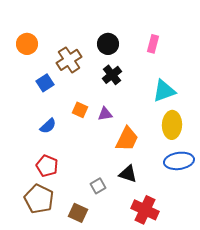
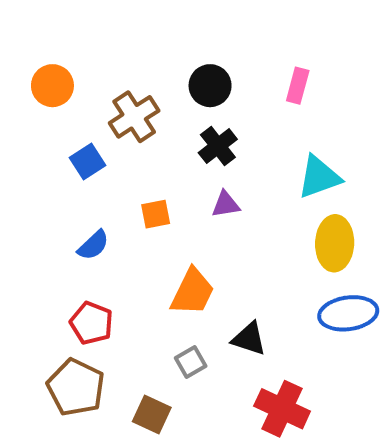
orange square: (80, 110) -> (156, 214), turned -35
purple triangle: (105, 114) -> (226, 204), moved
orange trapezoid: (127, 139) -> (193, 292), moved

